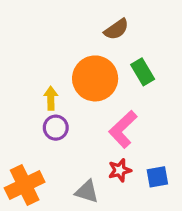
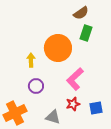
brown semicircle: (116, 29) -> (81, 13), moved
green rectangle: (143, 72) -> (86, 33), moved, turned 49
purple circle: (56, 128) -> (36, 86), moved

